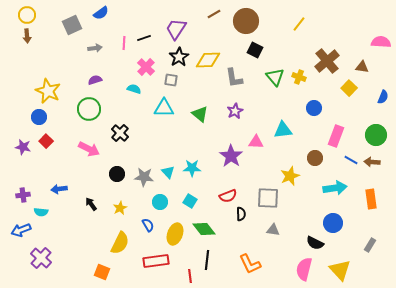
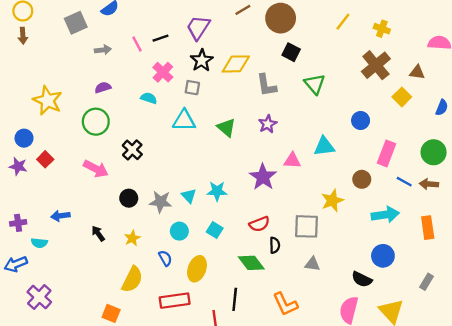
pink line: (124, 43) -> (137, 44), turned -32
yellow cross: (299, 77) -> (382, 29), moved
blue circle: (39, 117) -> (24, 138), moved
green diamond: (204, 229) -> (251, 263), moved

